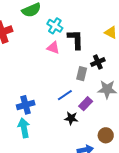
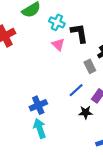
pink triangle: (53, 48) -> (58, 44), turned 32
gray rectangle: (82, 74) -> (90, 66), turned -32

